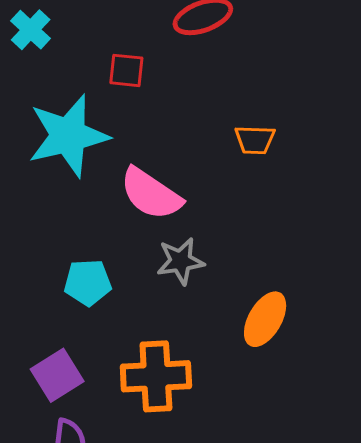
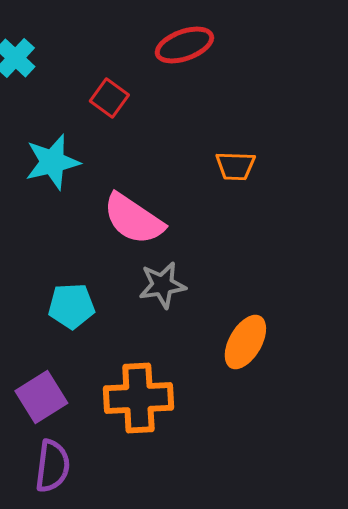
red square: (126, 70) -> (109, 98), turned 30
cyan star: (68, 136) -> (52, 162), size x0.7

